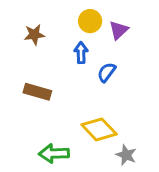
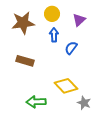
yellow circle: (90, 21) -> (52, 14), moved
brown star: (34, 35) -> (23, 23), size x1.6

